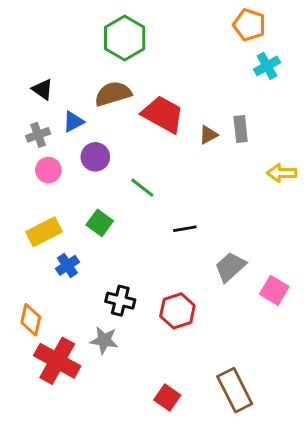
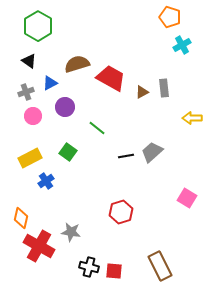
green hexagon: (125, 38) -> (38, 26), moved
gray trapezoid: (230, 267) -> (152, 152), moved
black cross: (120, 301) -> (89, 267), moved
red square: (167, 397) -> (114, 271), turned -30

